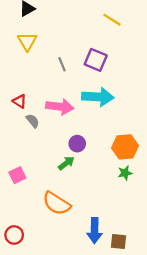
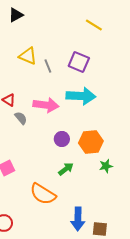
yellow triangle: (27, 41) -> (28, 56), moved, turned -36
orange hexagon: (125, 147) -> (91, 142), moved
green arrow: (66, 163) -> (66, 169), moved

